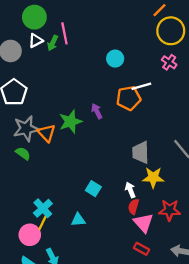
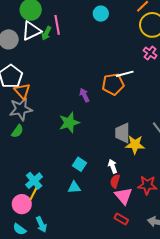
white triangle: (36, 41) -> (31, 31), size x1.5
cyan circle: (115, 59) -> (101, 14), moved
green star: (70, 122) -> (69, 123), moved
orange triangle: (46, 133) -> (22, 91), moved
green semicircle: (23, 153) -> (17, 131), turned 88
yellow star: (153, 177) -> (135, 145), moved
cyan triangle: (78, 220) -> (74, 187), moved

